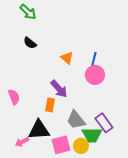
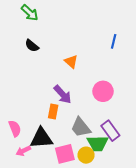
blue line: (94, 59) -> (114, 41), moved
pink circle: (95, 75) -> (103, 91), moved
pink semicircle: (14, 97) -> (15, 128), moved

